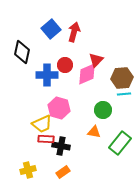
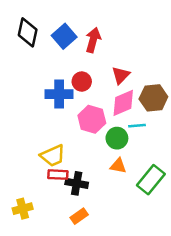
black diamond: (22, 52) -> (28, 32), moved
pink diamond: (87, 74) -> (123, 103), moved
cyan line: (124, 94) -> (137, 126), moved
pink hexagon: (59, 108) -> (92, 119), moved
green circle: (103, 110) -> (117, 138), moved
yellow cross: (28, 170) -> (23, 209), moved

